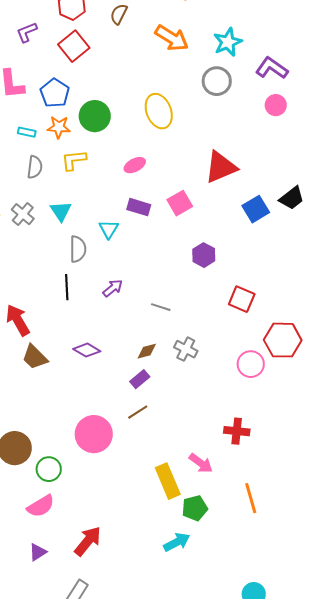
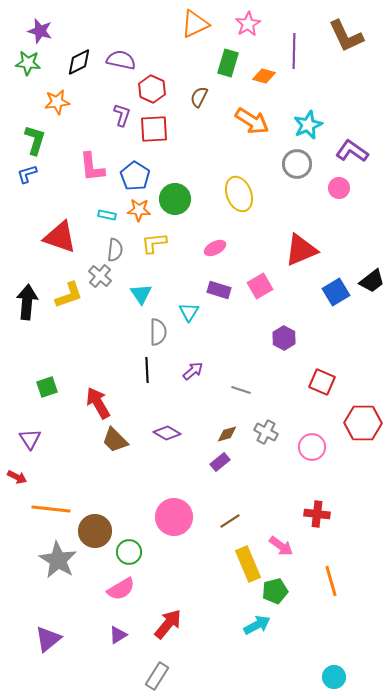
purple L-shape: (27, 32) -> (122, 115), moved, turned 130
red square: (74, 46) -> (154, 129), turned 36
pink circle: (276, 105) -> (339, 188), moved
gray cross: (23, 214) -> (100, 276), moved
pink circle: (251, 364) -> (312, 447), moved
brown line: (138, 412) -> (230, 521), moved

